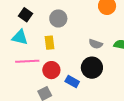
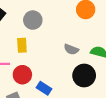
black circle: (92, 68) -> (84, 75), moved

